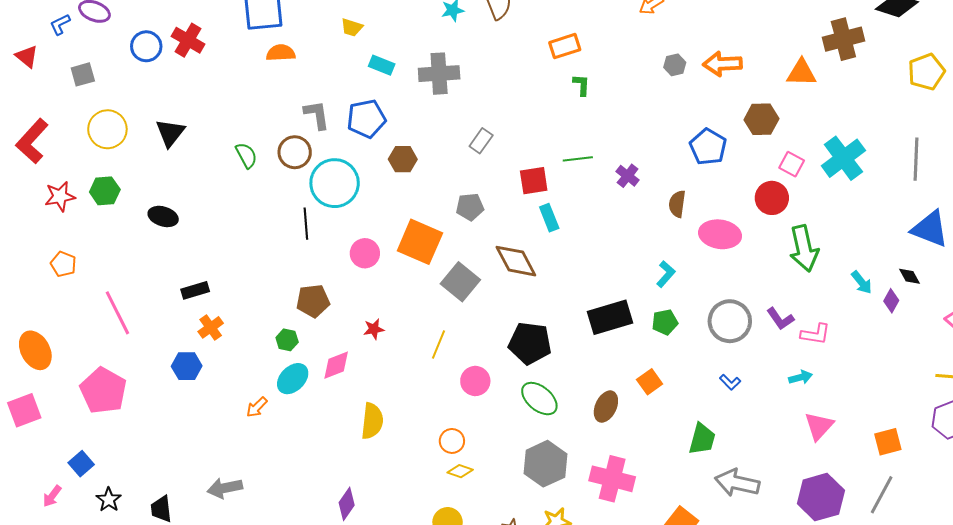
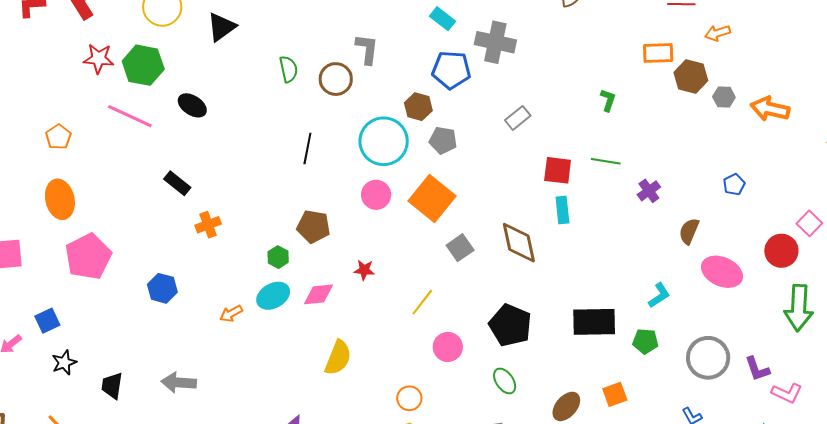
orange rectangle: (565, 46) -> (658, 53), moved
green L-shape: (581, 85) -> (608, 100), moved
blue pentagon: (366, 119) -> (451, 70), moved
brown hexagon: (761, 119) -> (691, 77), moved
blue pentagon: (708, 147) -> (734, 185), size x0.6
brown hexagon: (403, 159) -> (418, 107), moved
cyan circle: (335, 183) -> (384, 141), moved
green hexagon: (105, 191) -> (143, 65), size x1.4
gray pentagon: (470, 207) -> (443, 140), moved
black line: (306, 224) -> (307, 148), moved
orange pentagon: (63, 264) -> (58, 137), moved
gray square: (460, 282) -> (460, 248), size x0.7
black rectangle: (195, 290) -> (177, 183), moved, turned 40
pink line: (117, 313) -> (130, 116), moved, turned -54
orange ellipse: (35, 350) -> (60, 199), moved
blue hexagon: (187, 366) -> (162, 288), moved
green ellipse: (539, 399) -> (505, 381), size x0.7

